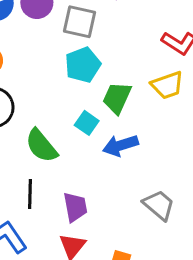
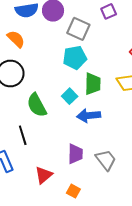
green trapezoid: (117, 98) -> (93, 84), turned 145
black line: (30, 194) -> (23, 135), turned -30
purple trapezoid: (75, 207) -> (75, 154), moved

